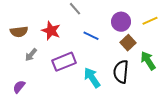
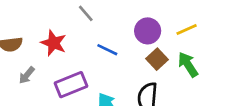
green arrow: (148, 61) -> (188, 65), moved

